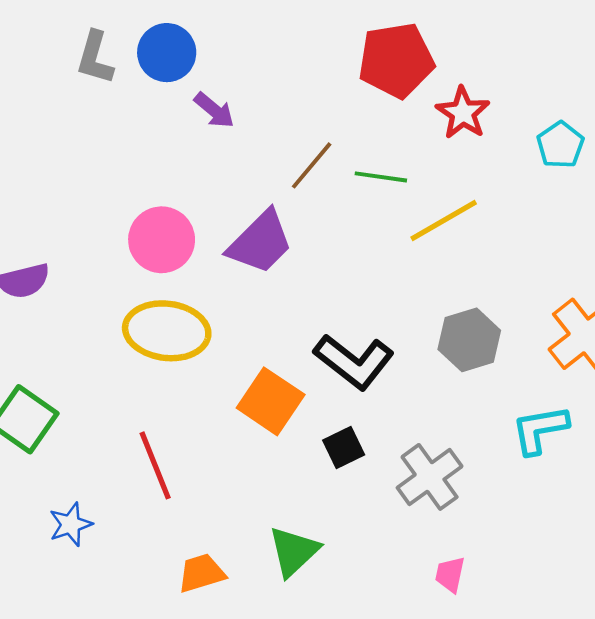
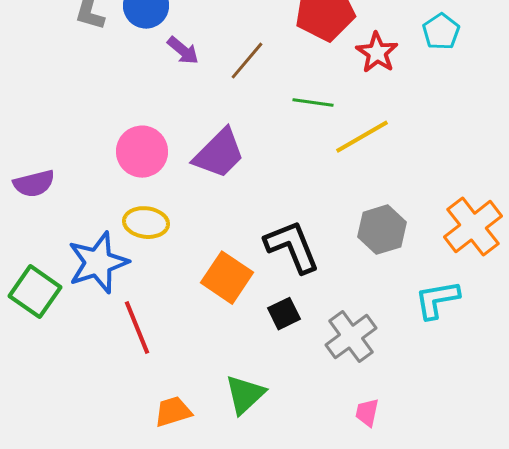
cyan pentagon: (560, 145) -> (441, 32), moved
brown line: (312, 165) -> (247, 61), moved
yellow ellipse: (167, 331) -> (146, 223), size x0.7
black L-shape: (354, 362) -> (292, 247), turned -150
blue star: (71, 524) -> (98, 263), moved, size x1.8

